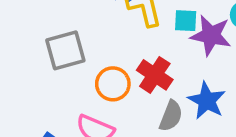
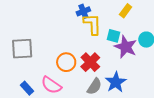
gray square: (65, 50) -> (22, 49), moved

